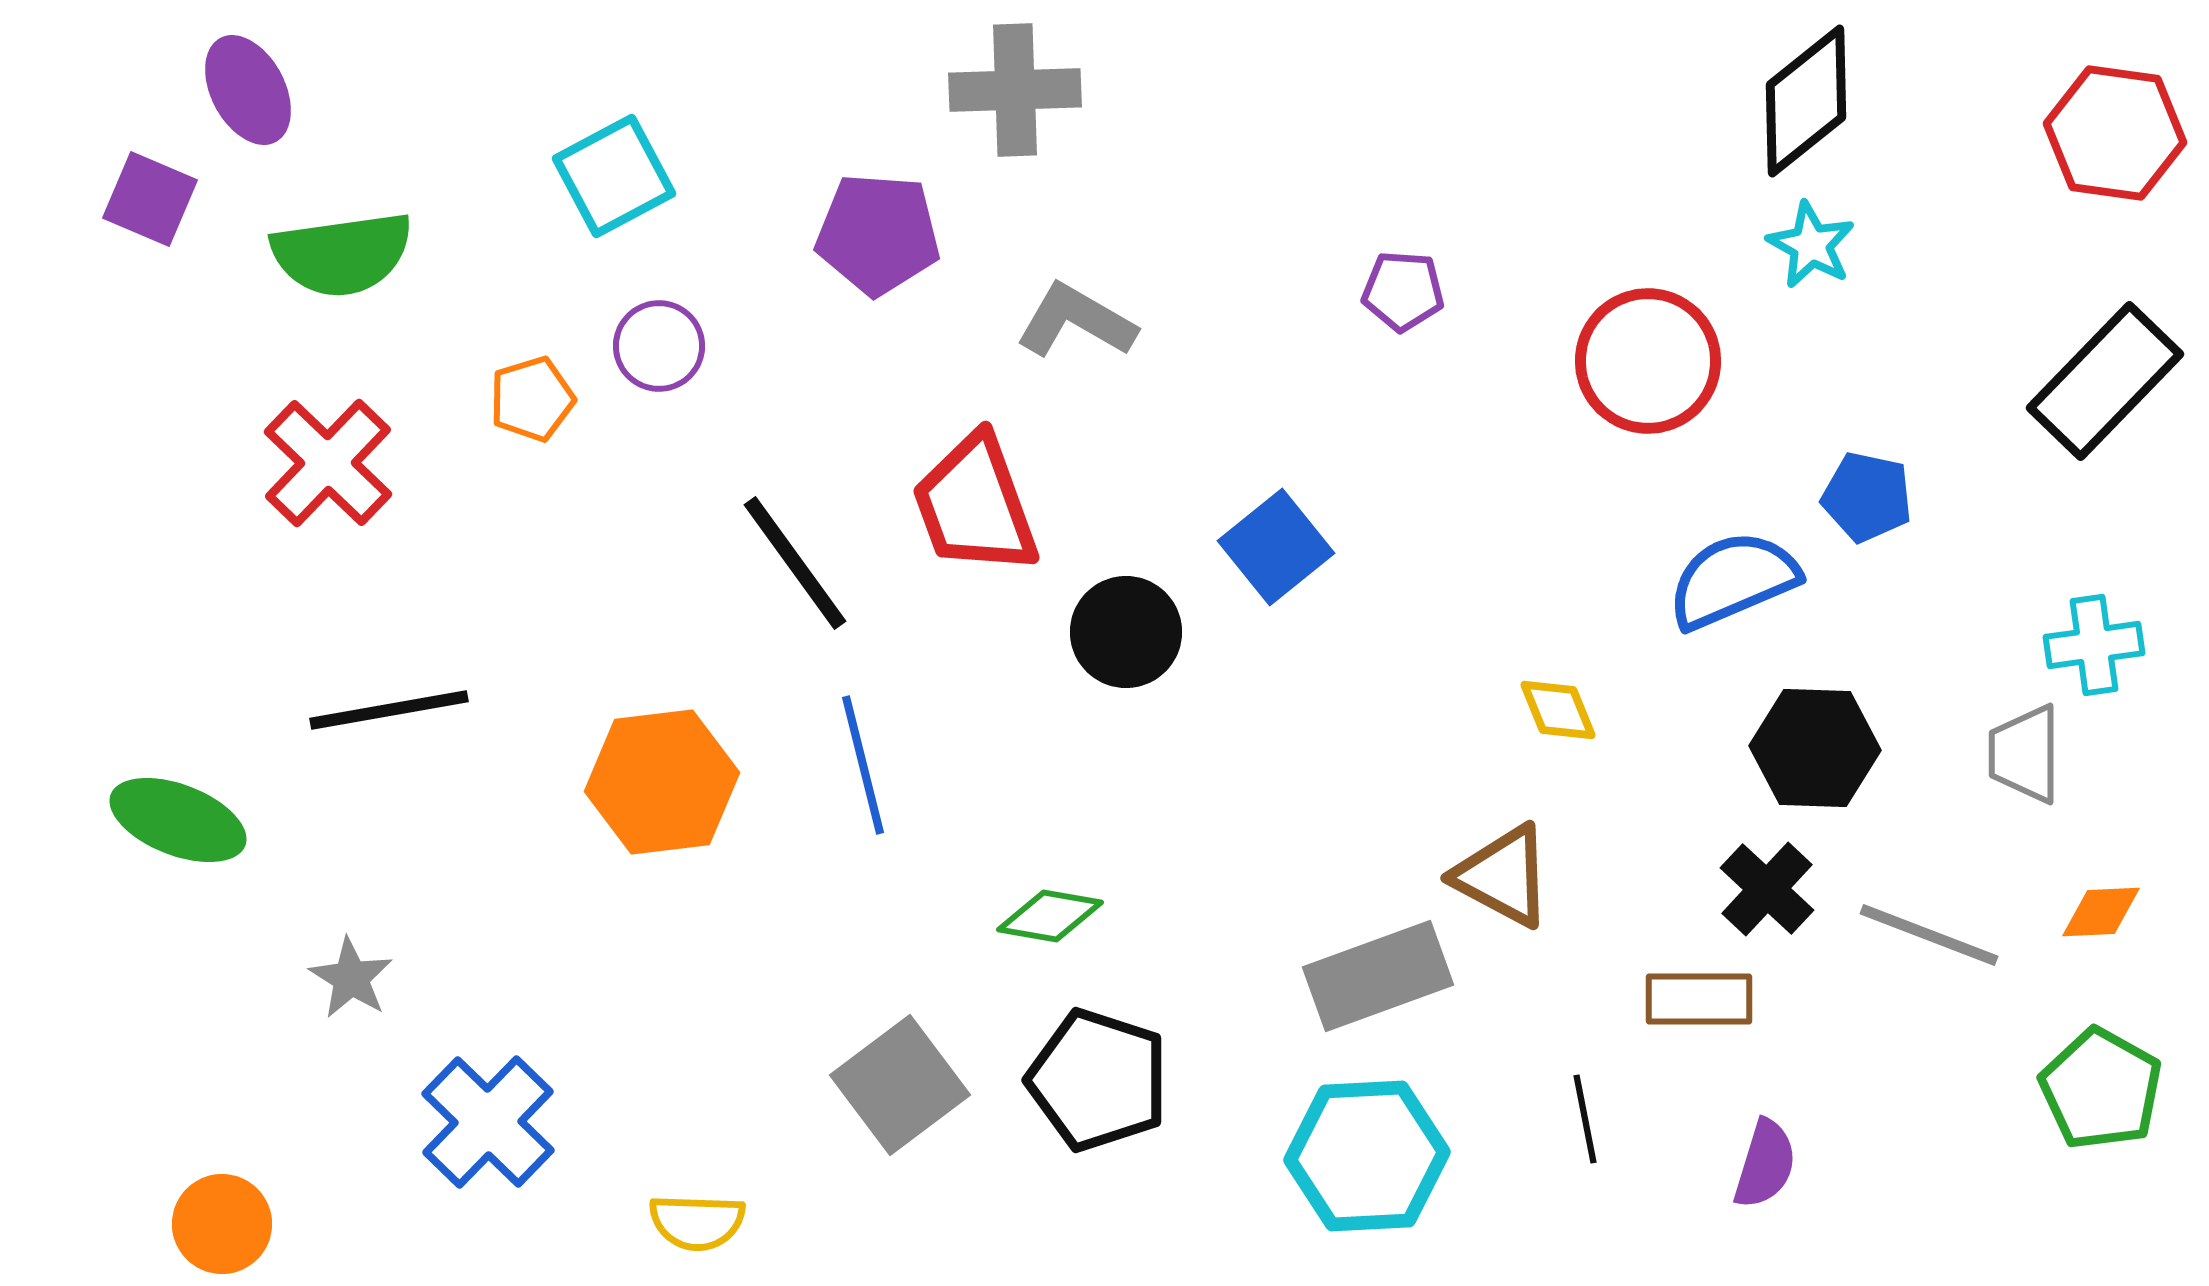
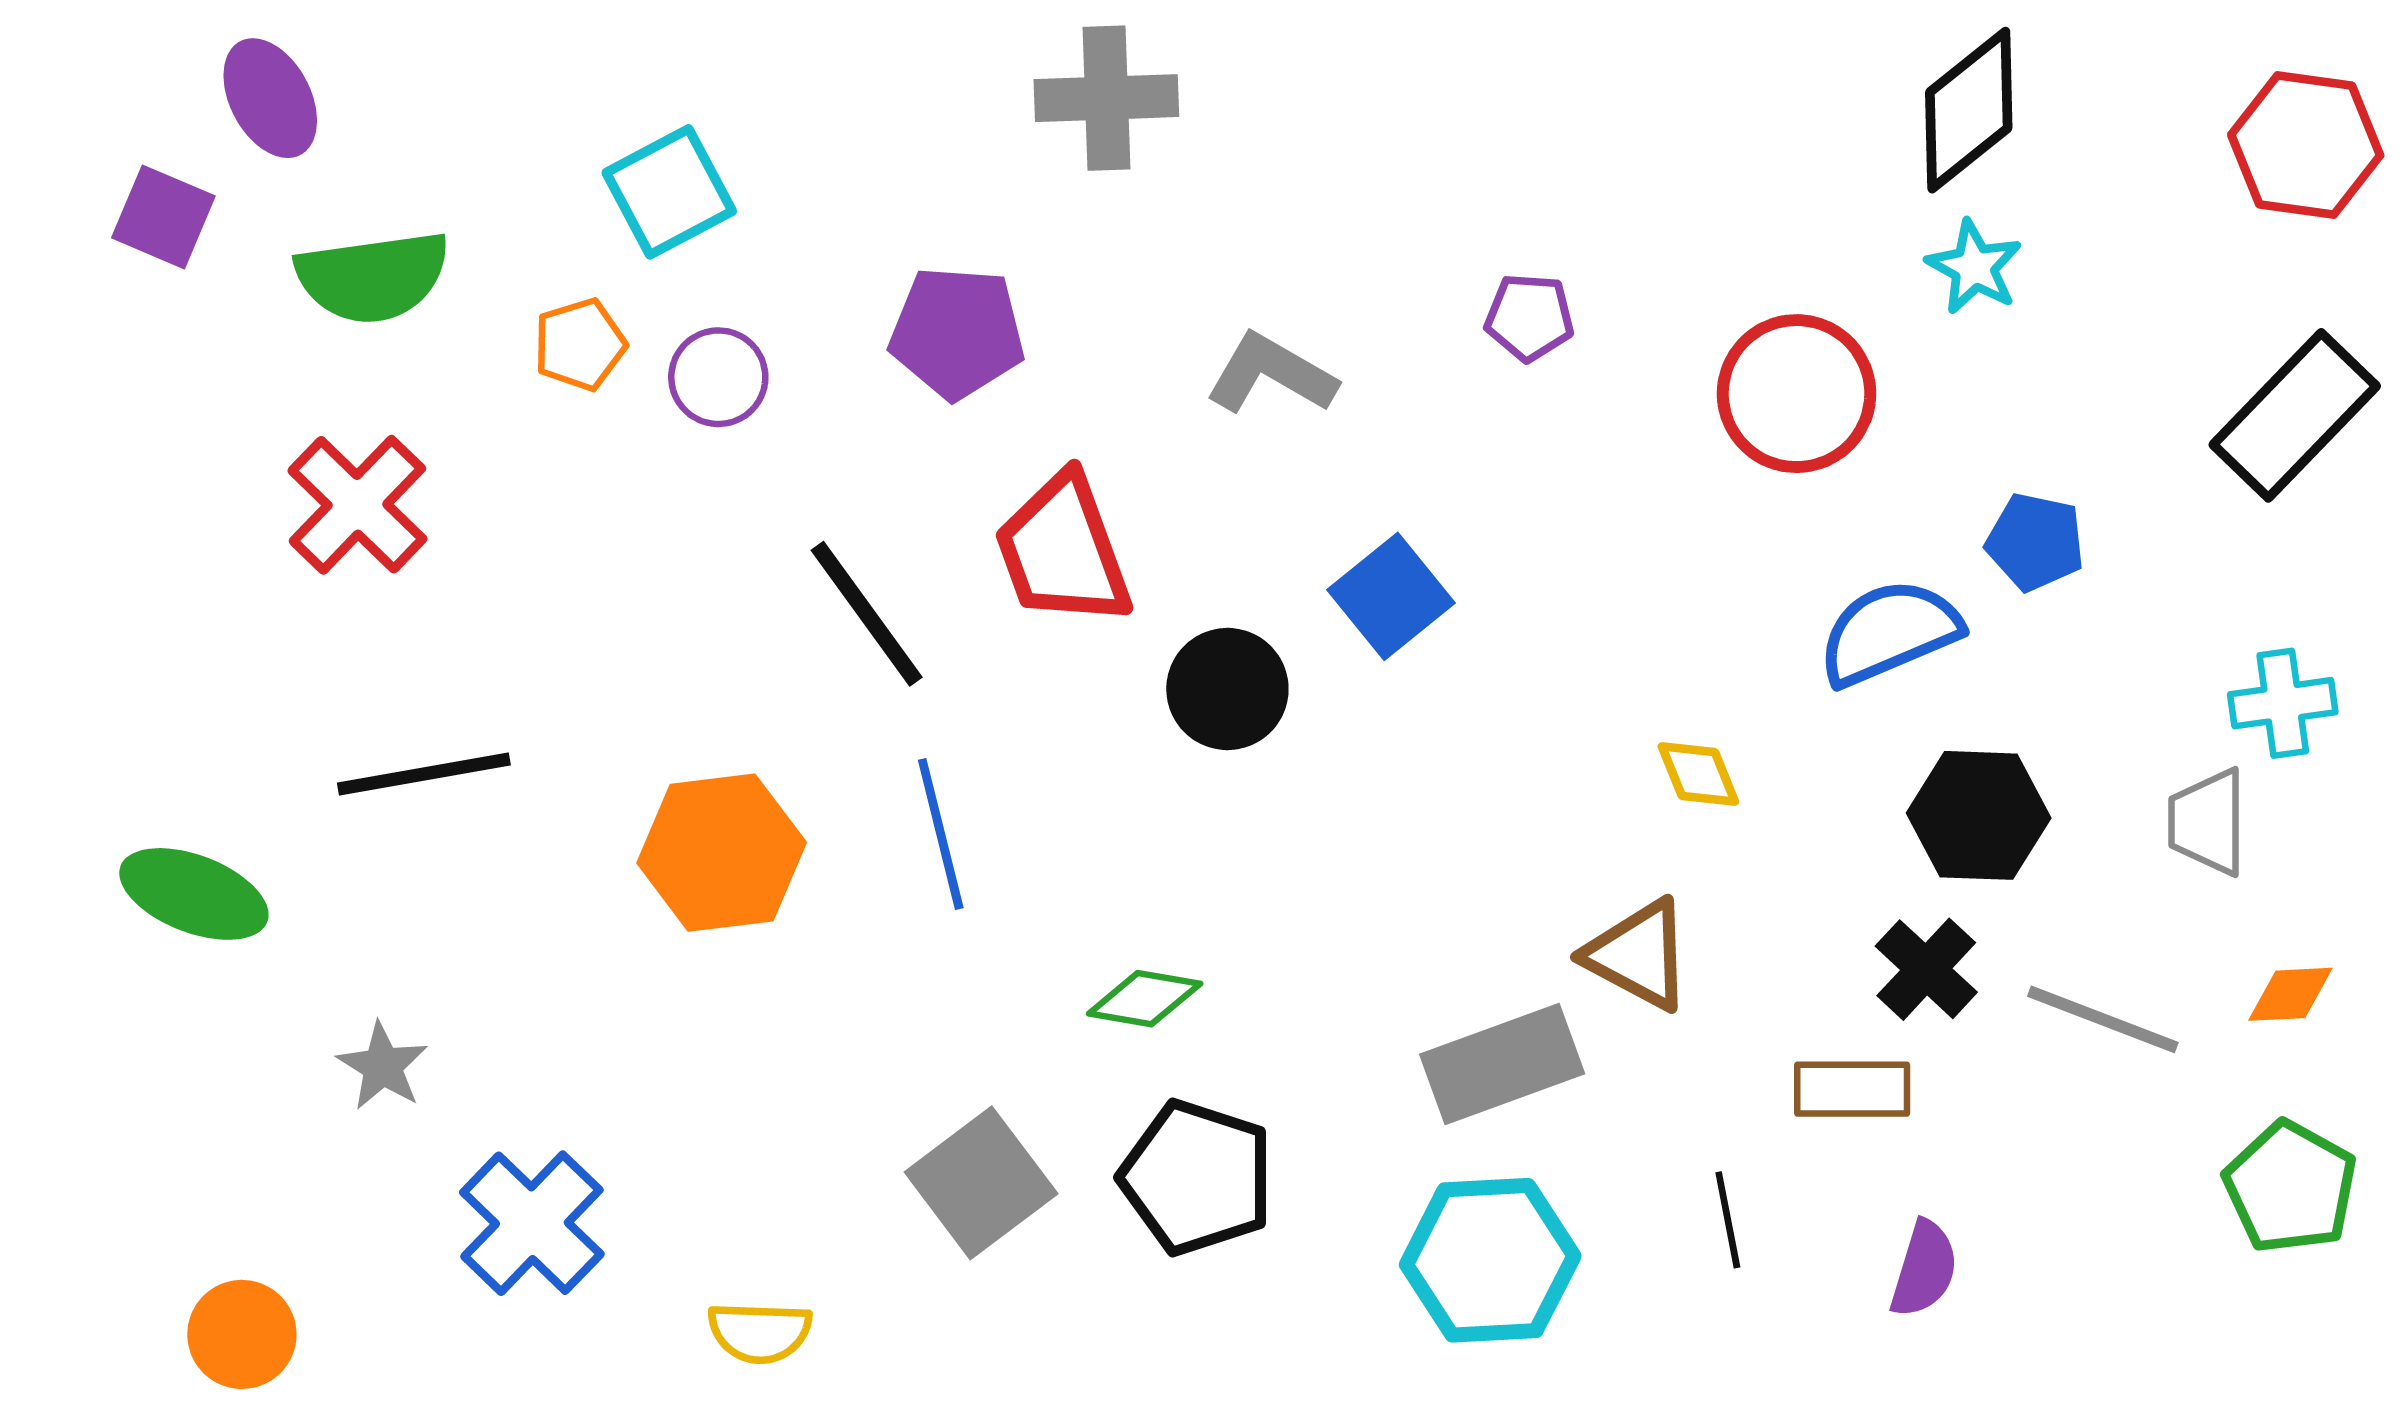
purple pentagon: (878, 234) -> (957, 333), moved
gray L-shape: (1076, 321) -> (1271, 374), moved
orange pentagon: (532, 399) -> (580, 345), moved

